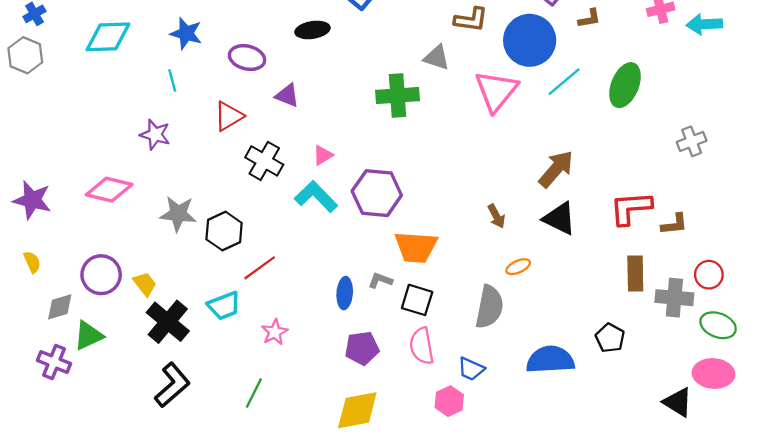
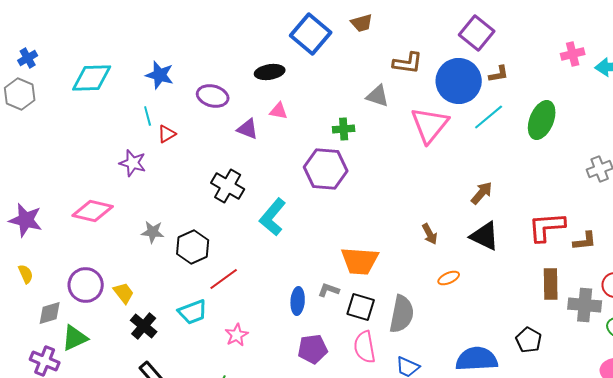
brown L-shape: (589, 18) -> (499, 74), moved
green cross: (398, 95) -> (344, 129), size x0.6
red triangle: (229, 116) -> (167, 134), moved, size x0.7
pink triangle: (323, 155) -> (279, 111), moved, turned 42
brown arrow: (556, 169) -> (482, 193), size x0.7
purple hexagon: (377, 193) -> (326, 169), moved
cyan L-shape: (316, 197) -> (273, 217), turned -96
gray star: (178, 214) -> (153, 232), size x0.7
gray semicircle: (489, 307) -> (402, 314), moved
black cross: (168, 322) -> (144, 326), size x0.7

